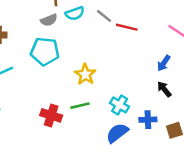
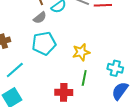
yellow star: (85, 74) -> (81, 52), turned -30
green line: (80, 106) -> (84, 78), turned -49

